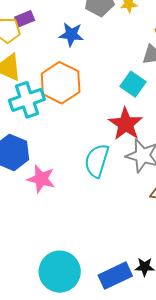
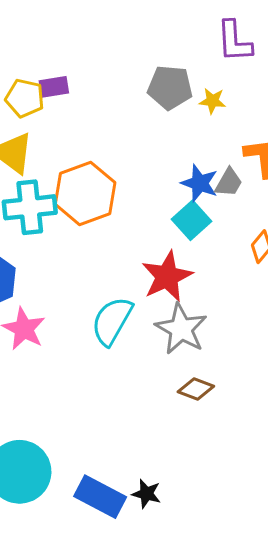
blue star: (71, 35) -> (200, 183), moved
blue rectangle: (115, 276) -> (100, 497), turned 40

